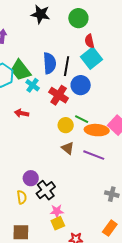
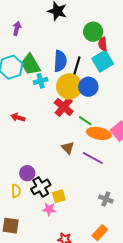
green circle: (78, 18) -> (93, 32), moved
cyan cross: (33, 85) -> (41, 81), turned 32
red cross: (59, 95) -> (64, 107), moved
red arrow: (22, 113) -> (18, 117), moved
yellow circle: (66, 125) -> (69, 86), moved, size x1.6
yellow square: (58, 223) -> (59, 196), moved

